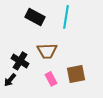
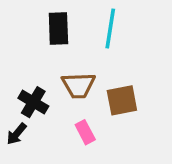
black rectangle: (35, 17) -> (58, 28), turned 60
brown square: (76, 74) -> (122, 100), moved

